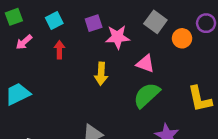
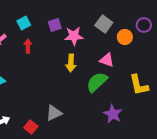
pink triangle: (145, 64) -> (107, 60), moved
yellow arrow: (101, 74) -> (71, 63), moved

